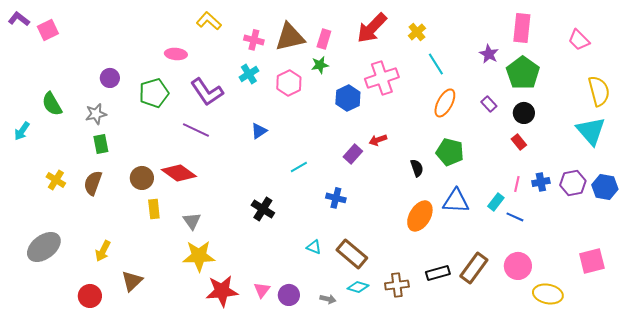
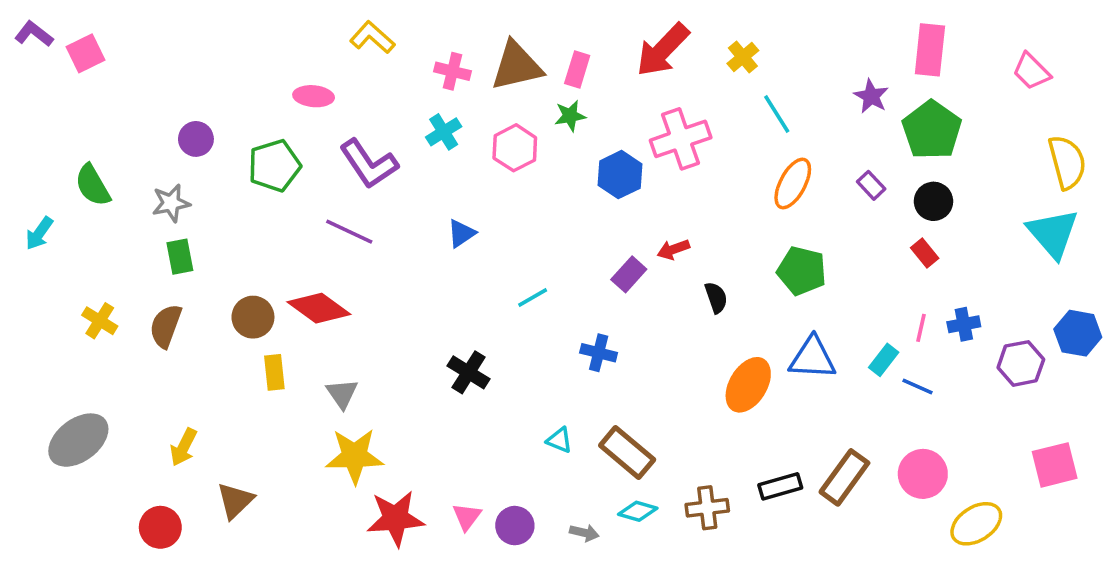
black semicircle: (417, 168) -> (716, 298), moved
purple hexagon: (573, 183) -> (1021, 363), moved
yellow ellipse: (548, 294) -> (976, 524), turned -44

